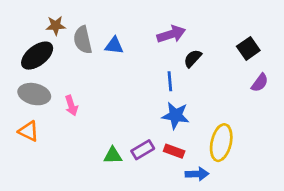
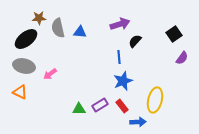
pink arrow: (71, 105) -> (50, 74), turned 72
blue star: (176, 115) -> (123, 81), turned -30
red rectangle: (174, 151) -> (122, 106), turned 32

